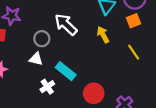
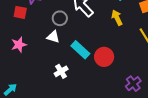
white cross: (47, 87) -> (61, 71), moved
red circle: (94, 93) -> (104, 57), moved

